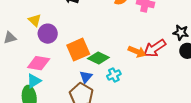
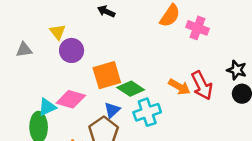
red arrow: (155, 48) -> (202, 85), turned -90
pink diamond: (39, 63) -> (71, 99), moved
cyan cross: (114, 75) -> (147, 112), size x1.5

